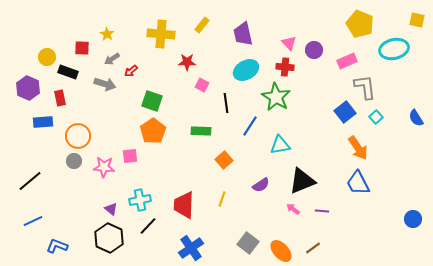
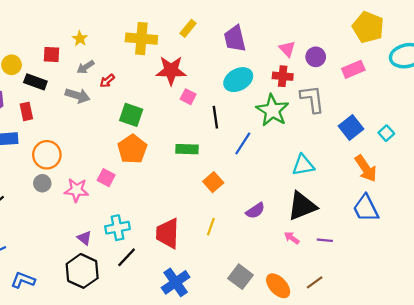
red star: (187, 62) -> (171, 70), size x1.5
gray L-shape: (365, 87) -> (312, 99), moved
cyan triangle: (280, 145) -> (303, 165), moved
pink square: (130, 156) -> (106, 178), turned 35

